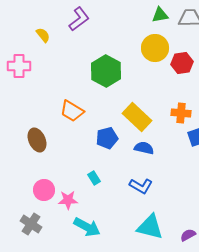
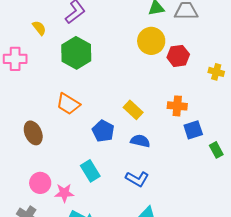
green hexagon: (106, 71) -> (76, 53), moved
yellow rectangle: (137, 117) -> (133, 110), size x0.7
blue pentagon: (107, 138) -> (103, 131), turned -30
cyan rectangle: (94, 178) -> (90, 171), size x1.5

